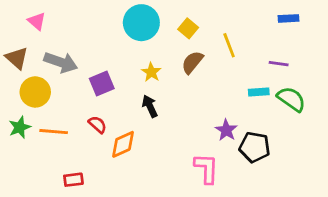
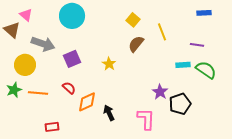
cyan circle: (141, 23) -> (72, 16), moved
brown triangle: (17, 58) -> (12, 30), moved
yellow star: (151, 72) -> (109, 64), moved
black arrow: (150, 106) -> (109, 113), moved
black pentagon: (255, 147) -> (180, 104), turned -30

